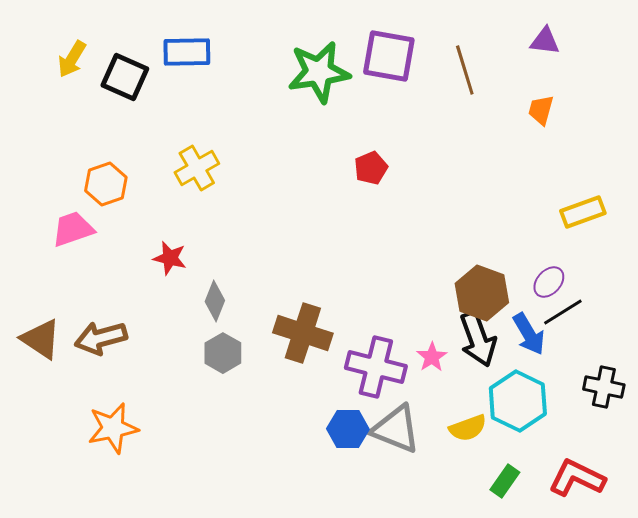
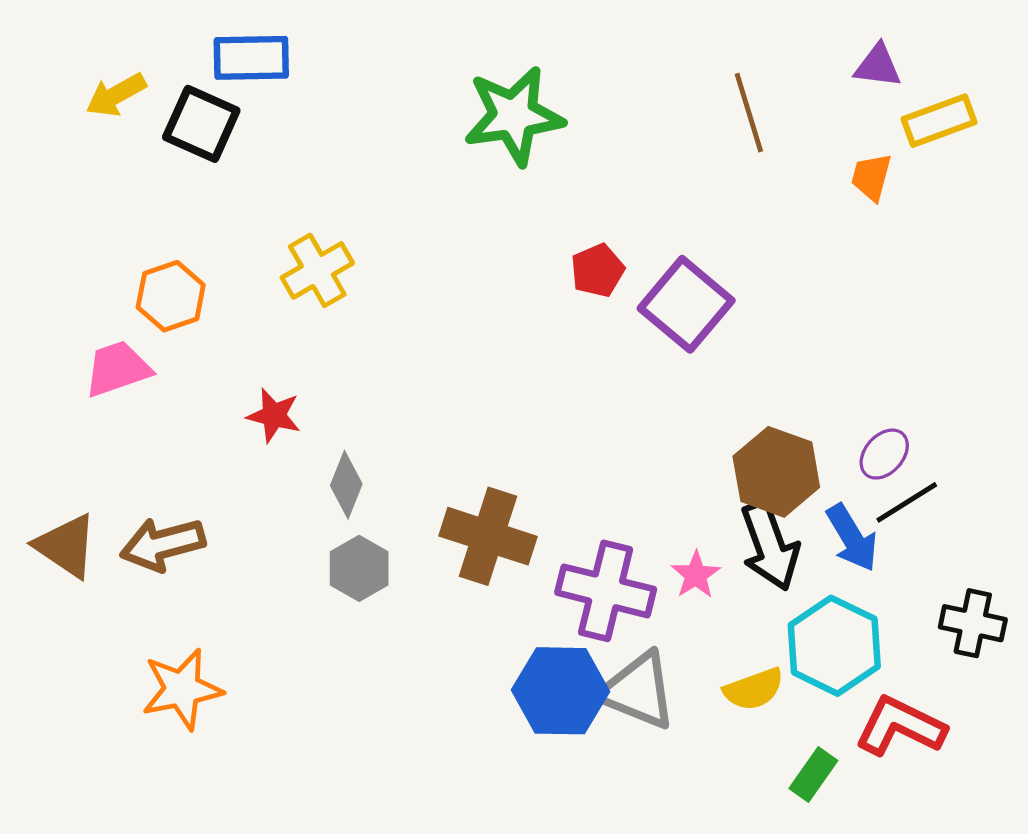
blue rectangle: (187, 52) -> (251, 58), moved
purple square: (389, 56) -> (686, 304), moved, turned 30
yellow arrow: (72, 59) -> (116, 95), turned 30
yellow rectangle: (583, 212) -> (939, 121), moved
blue hexagon: (348, 429) -> (560, 691), size x1.4
red L-shape: (577, 478) -> (900, 726), moved

